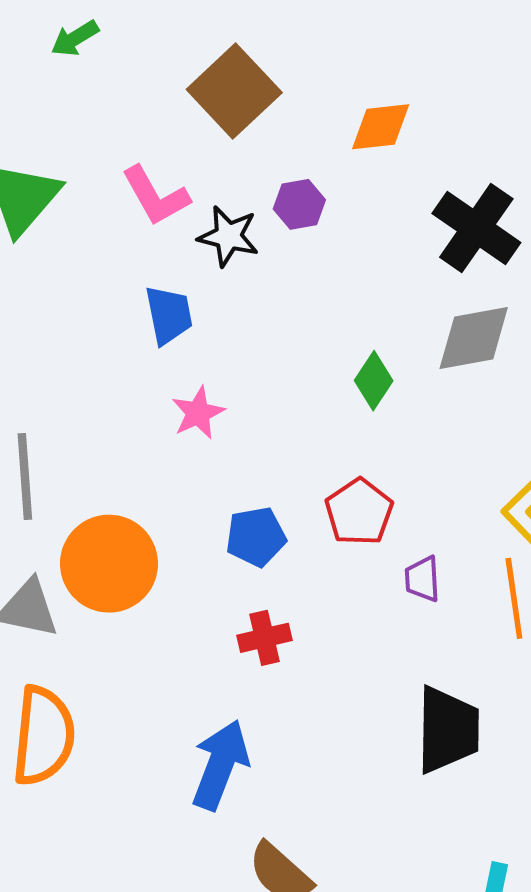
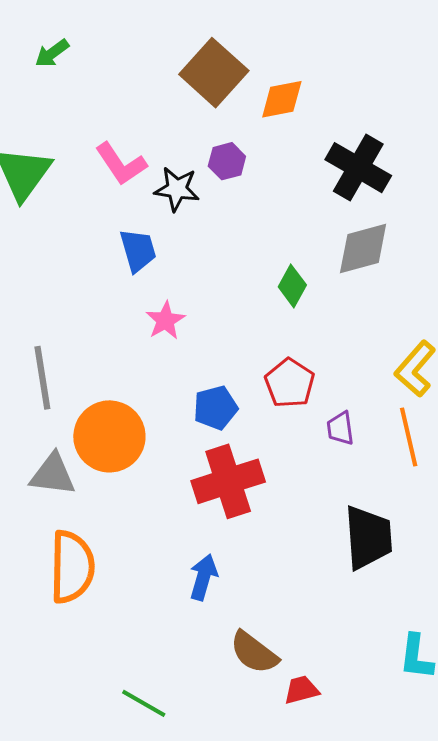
brown square: (234, 91) -> (214, 73), moved
red cross: (265, 638) -> (228, 481), size x1.8
blue arrow: (220, 765) -> (203, 577), size x0.7

